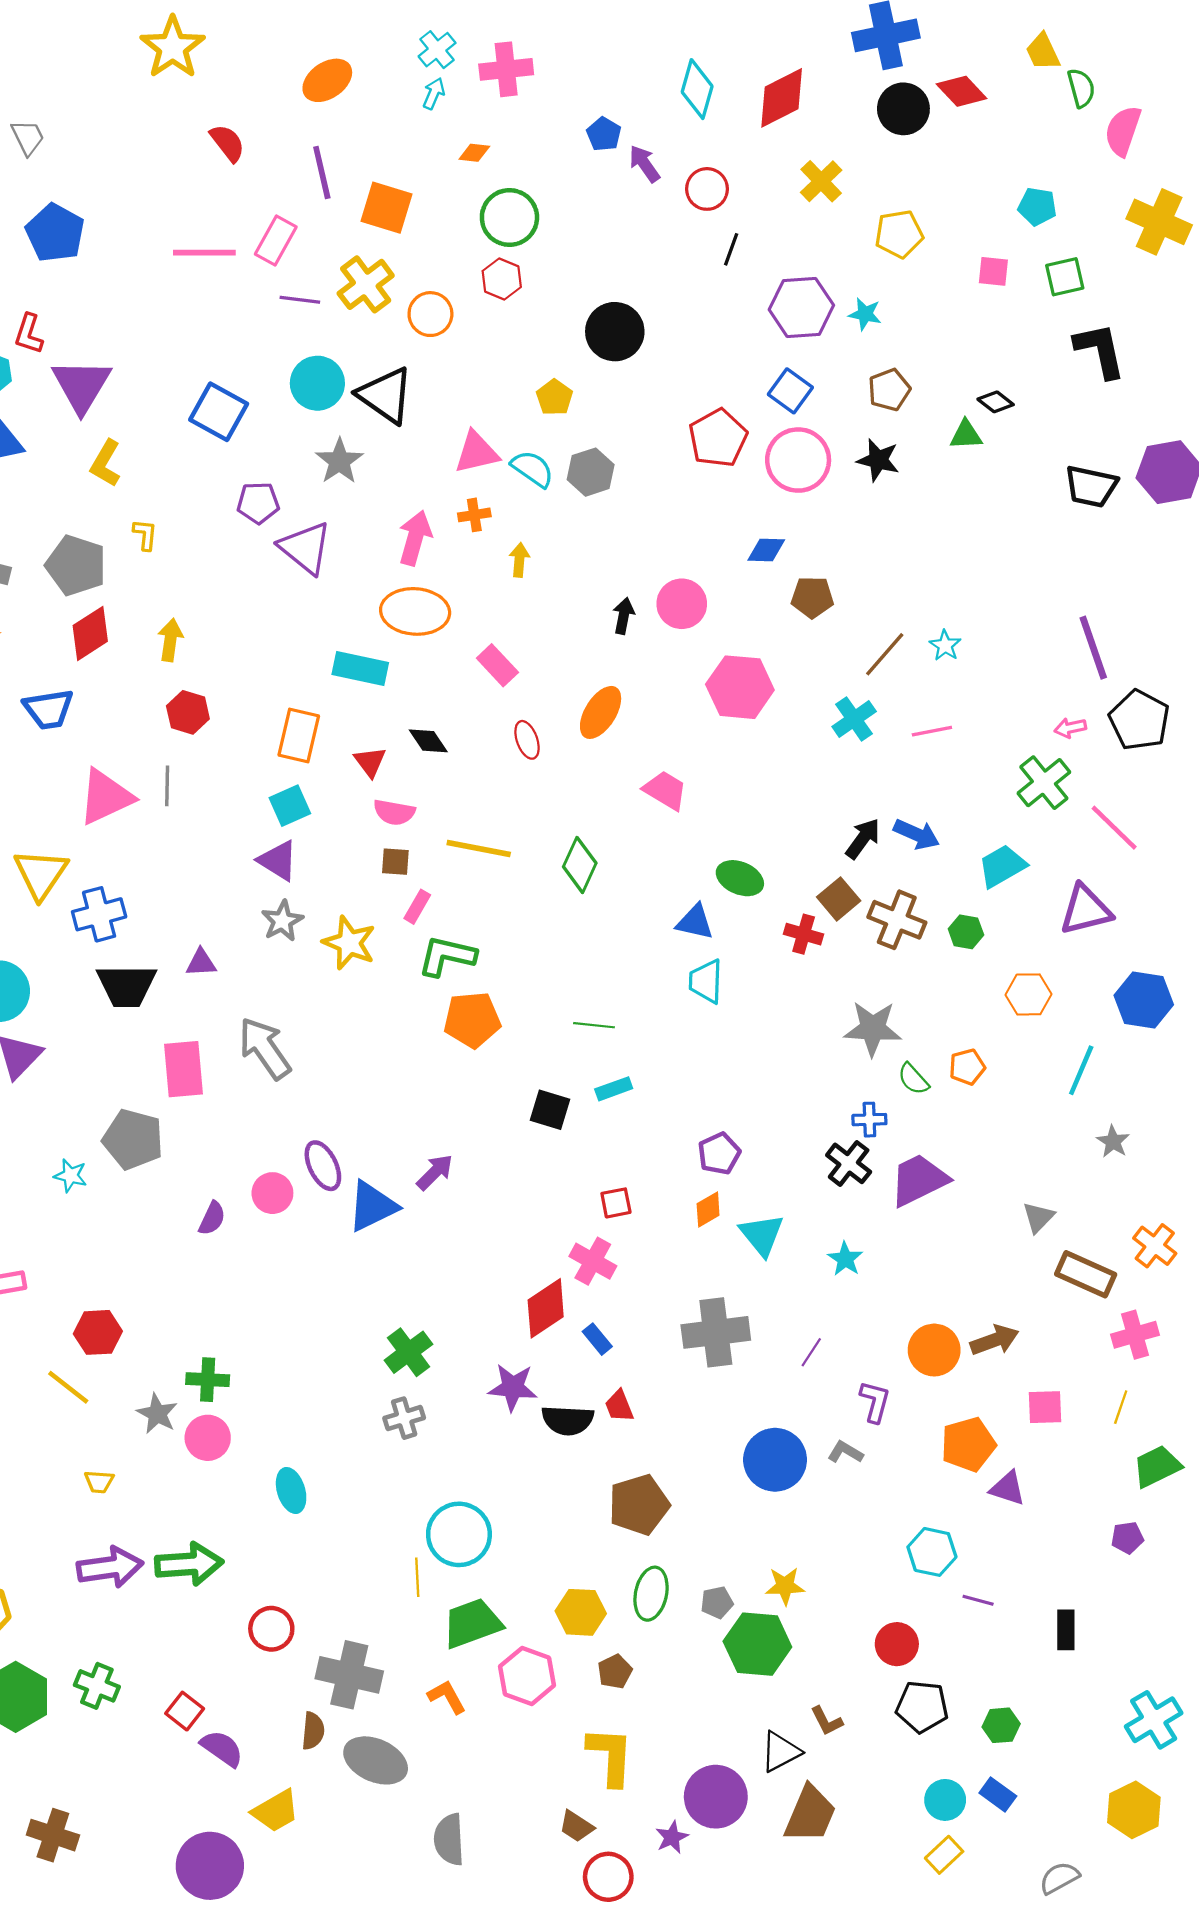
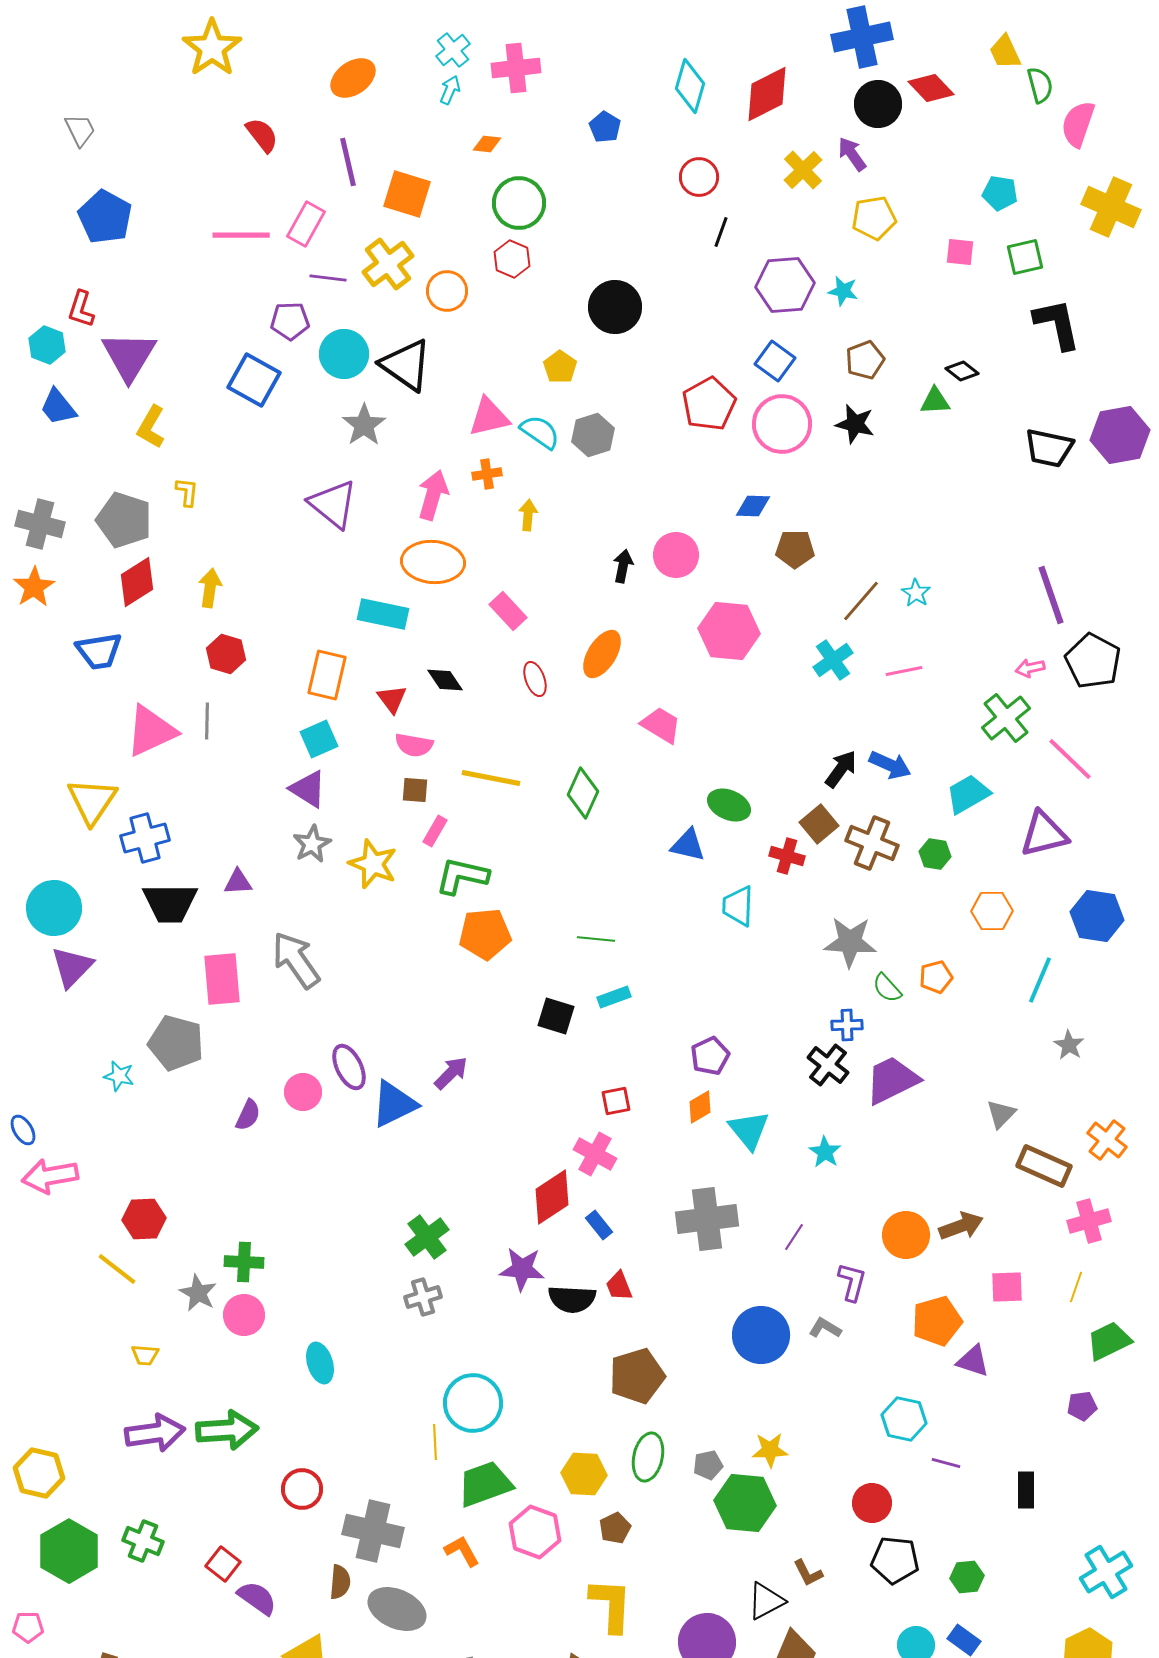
purple arrow: (644, 164) -> (852, 154), moved
purple pentagon: (258, 503) -> (290, 321), moved
cyan trapezoid: (706, 981) -> (738, 906), moved

